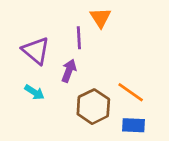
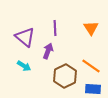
orange triangle: (100, 18) -> (91, 28), moved

